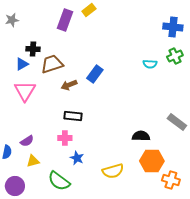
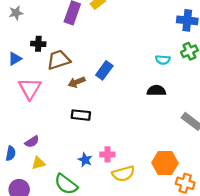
blue triangle: (22, 64) -> (15, 59), moved
black semicircle: (141, 136) -> (156, 91), moved
pink cross: (65, 138) -> (107, 154), moved

